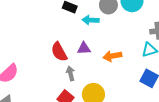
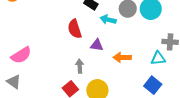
red semicircle: (59, 52) -> (75, 29), moved

